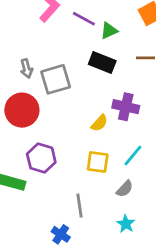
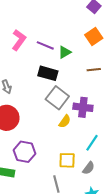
black rectangle: (102, 63) -> (48, 73), moved
gray square: (56, 79) -> (57, 98), moved, turned -30
yellow square: (98, 162) -> (67, 160), moved

